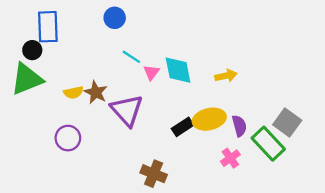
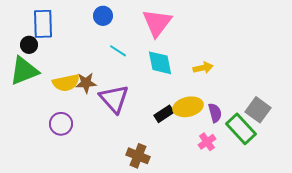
pink triangle: (151, 72) -> (157, 23), moved, size x2.0
yellow semicircle: (73, 92) -> (66, 83), size x1.5
brown star: (96, 92) -> (86, 83), turned -30

